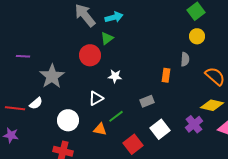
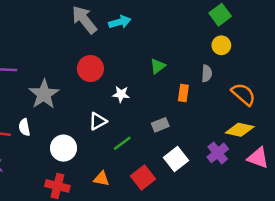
green triangle: (107, 38) -> (158, 66), moved
white semicircle: (36, 103) -> (24, 127), turned 120
orange triangle: (100, 129) -> (101, 179), moved

